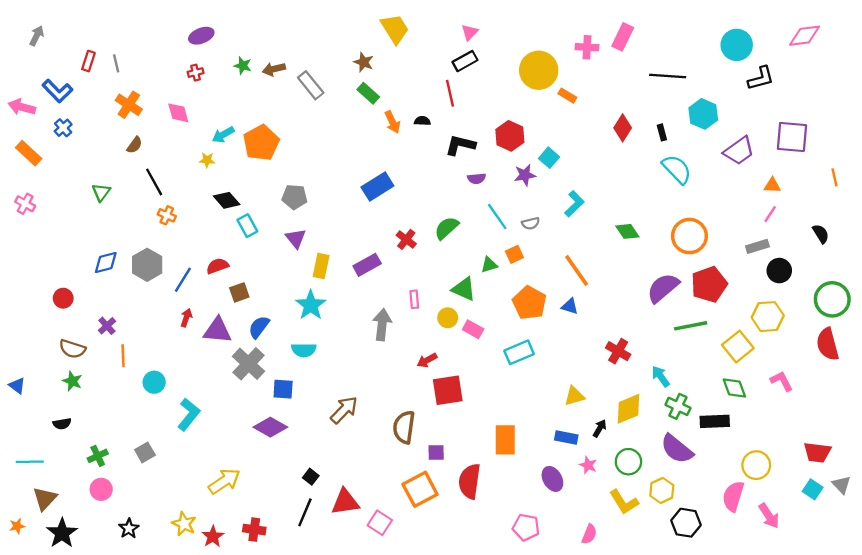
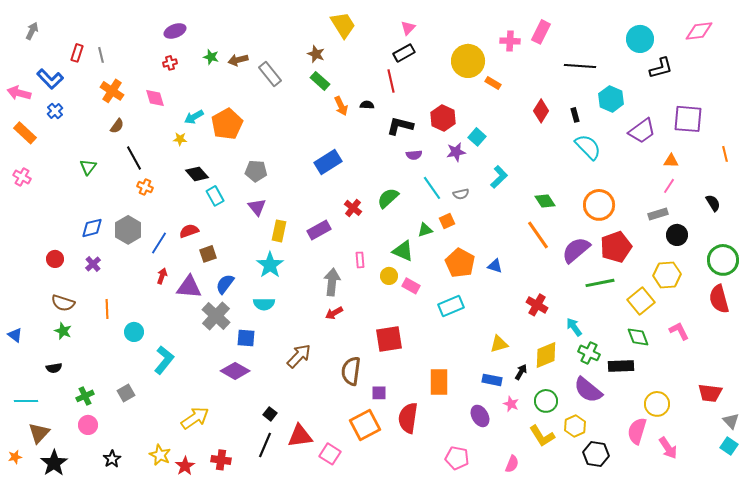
orange line: (577, 271) -> (538, 235), moved
purple cross: (107, 326) -> (93, 264), moved
red arrow: (427, 360) -> (334, 313), moved
cyan square: (813, 489) -> (729, 446), moved

